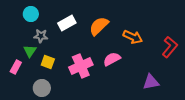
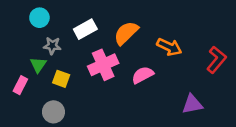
pink cross: (81, 66) -> (103, 65), moved

